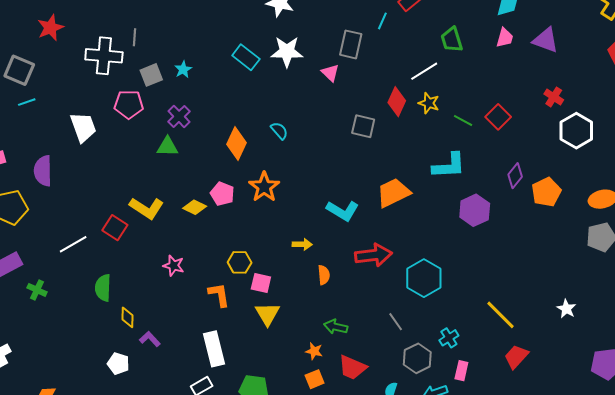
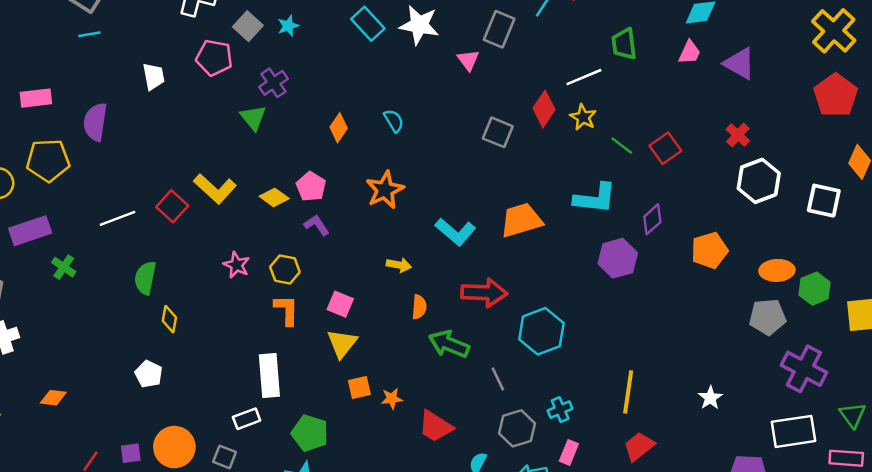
gray square: (151, 75) -> (248, 26), turned -35
white trapezoid: (83, 127) -> (154, 76), size x0.7
orange diamond: (236, 143) -> (339, 128), size x0.7
green triangle: (168, 147) -> (253, 118), turned 40
purple diamond: (515, 176) -> (652, 219), moved
orange star: (264, 187) -> (385, 190), moved
yellow hexagon: (240, 262) -> (285, 270), moved
yellow line: (500, 315) -> (628, 392), turned 44
green arrow: (336, 327) -> (449, 344), moved, size x1.4
purple L-shape: (150, 339) -> (317, 225), moved
orange star: (314, 351) -> (392, 399), turned -30
orange square: (315, 379) -> (359, 388), moved

